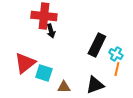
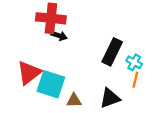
black arrow: (51, 31) -> (59, 36), turned -56
cyan square: (44, 73) -> (51, 84), size x1.4

